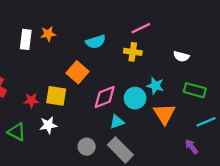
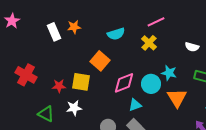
white rectangle: (26, 39) -> (54, 32), turned -30
yellow cross: (133, 52) -> (149, 43), turned 35

